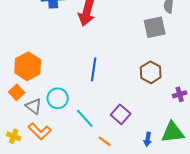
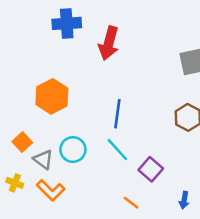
orange hexagon: (28, 66) -> (52, 96), moved
cyan line: (85, 118) -> (117, 150), moved
yellow cross: (14, 136) -> (15, 183), moved

